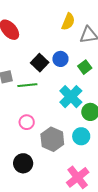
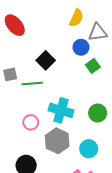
blue circle: (60, 59) -> (81, 47), moved
cyan cross: (71, 97) -> (61, 110), moved, turned -30
cyan circle: (81, 136) -> (89, 149), moved

